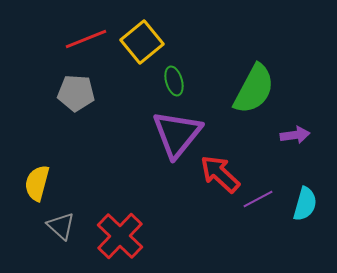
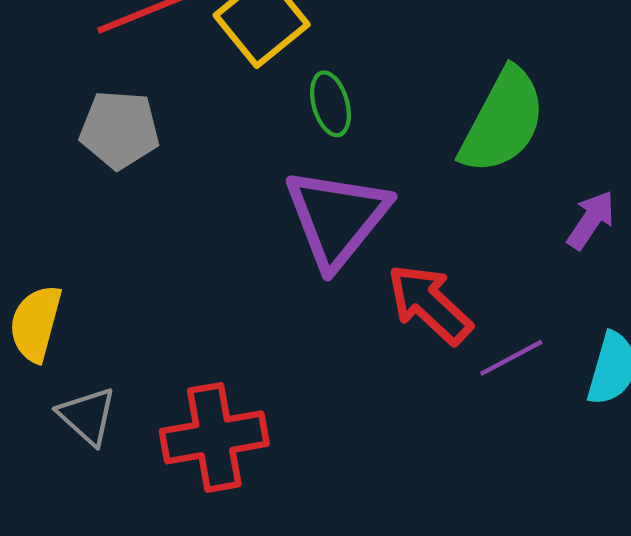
purple arrow: (295, 135) -> (591, 220), turned -48
red cross: (120, 236) -> (214, 437), turned 36

